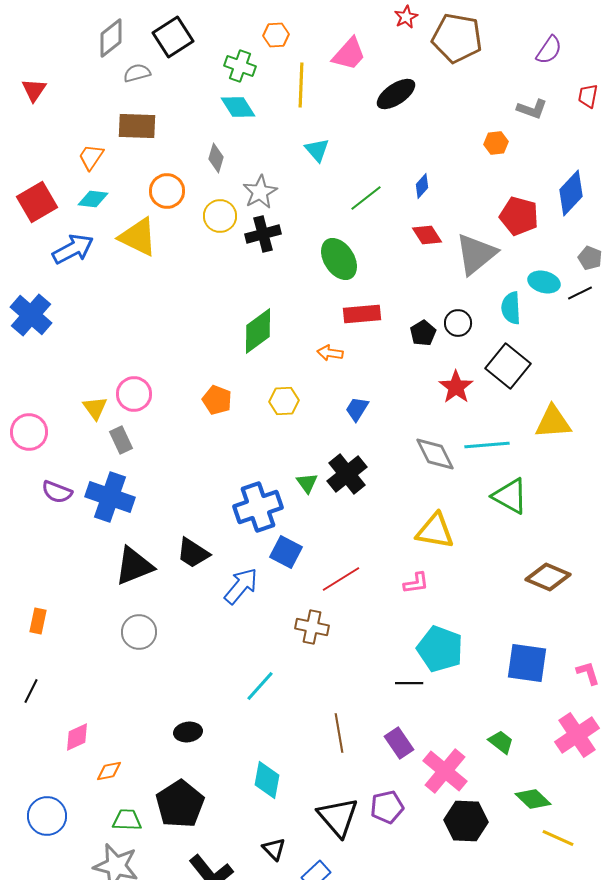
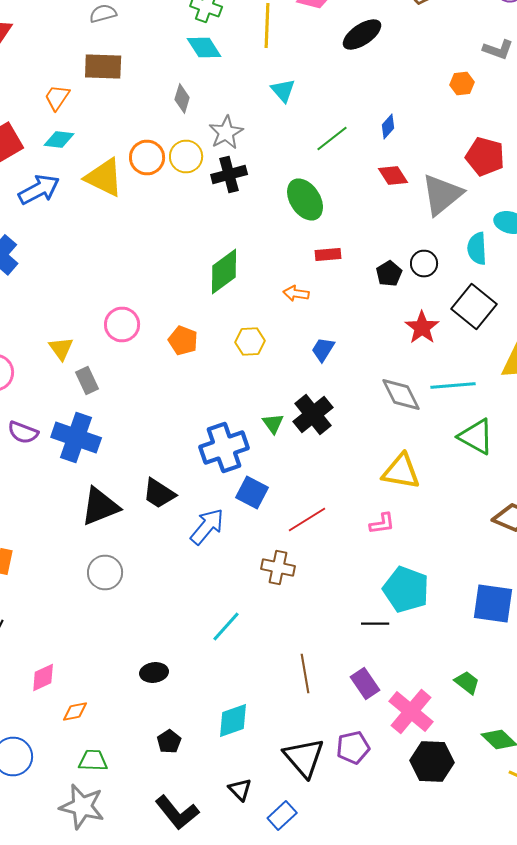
orange circle: (167, 191) -> (147, 158), moved
red rectangle: (362, 314) -> (328, 254), size x0.7
pink circle: (134, 394) -> (122, 324), moved
cyan diamond: (267, 780) -> (233, 720), turned 60
black pentagon: (180, 804) -> (169, 742), moved, size x0.5

